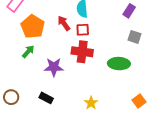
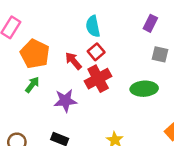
red arrow: (64, 23) -> (73, 61), moved
red square: (83, 30) -> (96, 52), turned -32
red cross: (82, 52) -> (98, 79), turned -30

